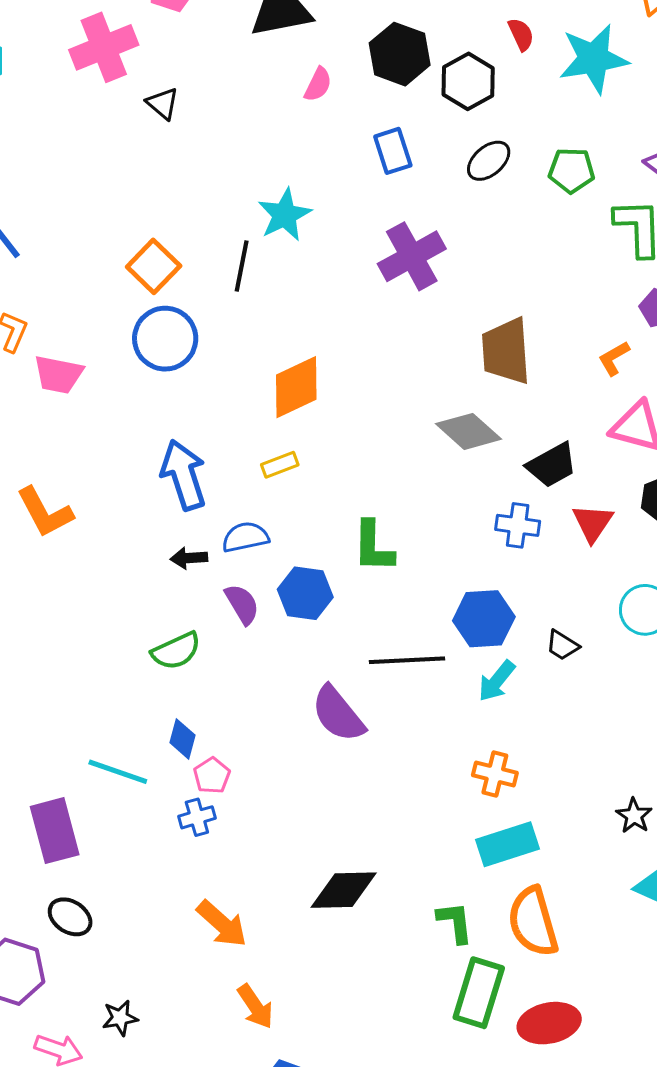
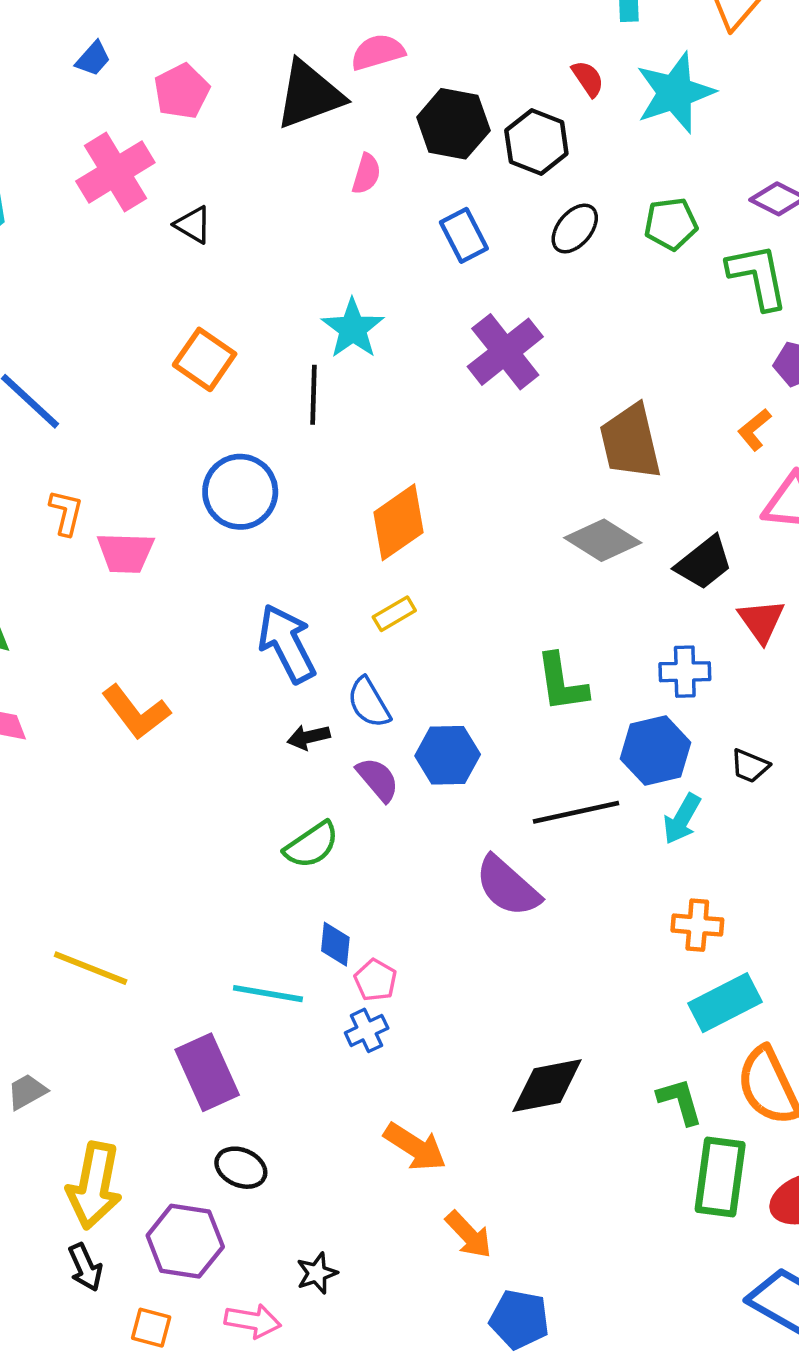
orange square: (154, 266) -> (205, 359), moved
blue cross: (518, 525) -> (685, 672), moved
blue semicircle: (245, 537) -> (369, 703), turned -99
green L-shape: (373, 547) -> (562, 683), moved

